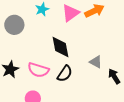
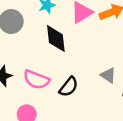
black diamond: (60, 47) -> (56, 39), moved

